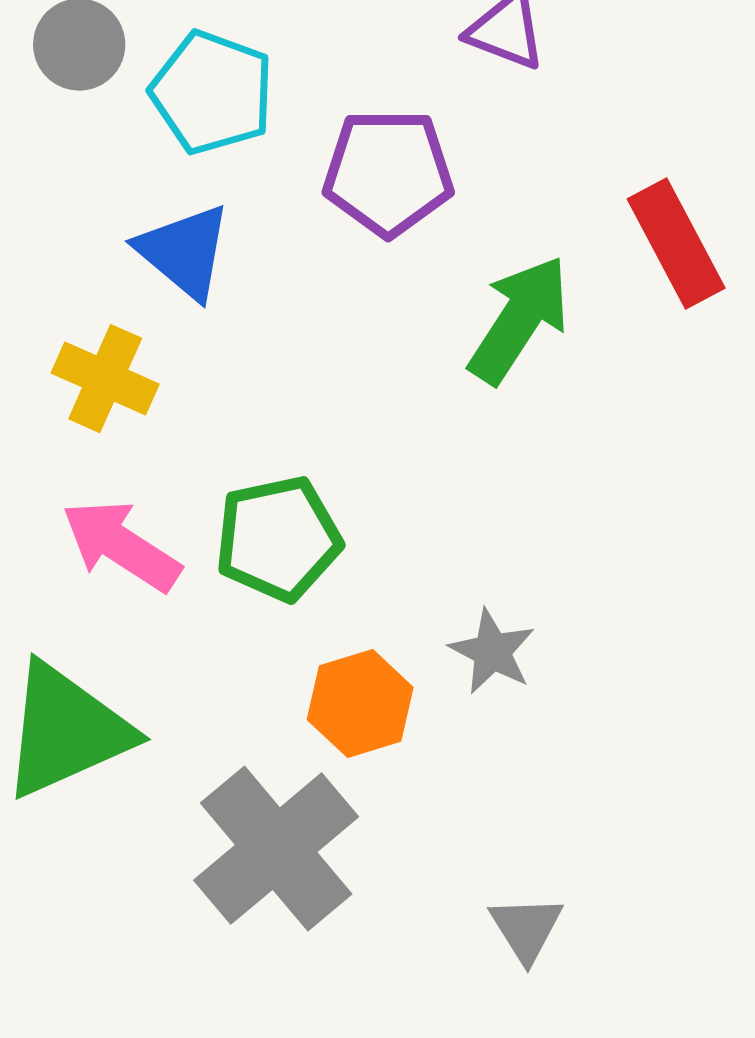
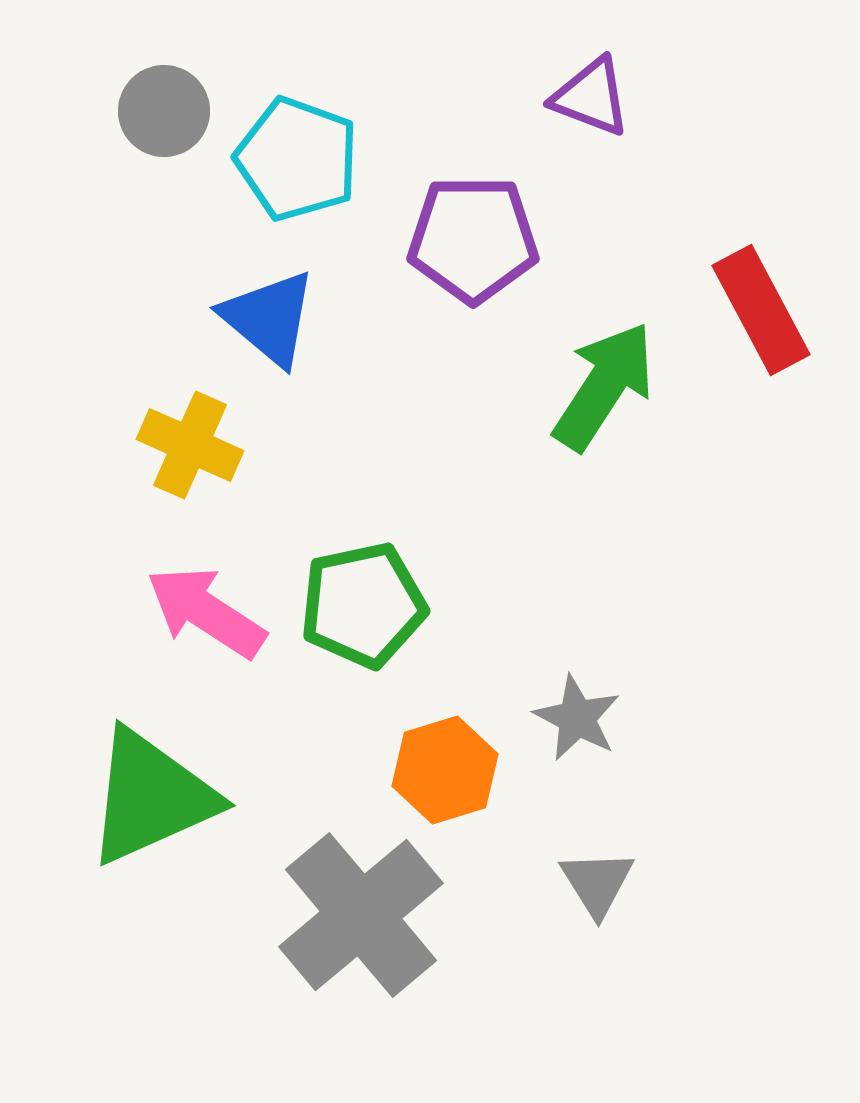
gray triangle: (526, 929) -> (597, 883), moved

